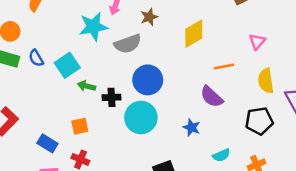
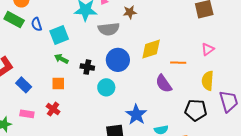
yellow diamond: (194, 34) -> (151, 49), moved
green arrow: (86, 86) -> (61, 59), moved
cyan circle: (141, 118) -> (106, 87), size x0.7
blue star: (192, 127) -> (136, 115), moved, size x1.5
blue rectangle: (47, 143) -> (24, 85), moved

